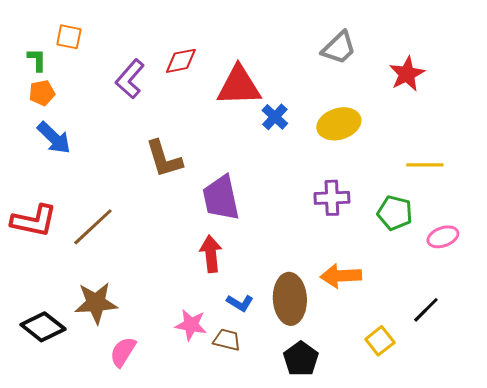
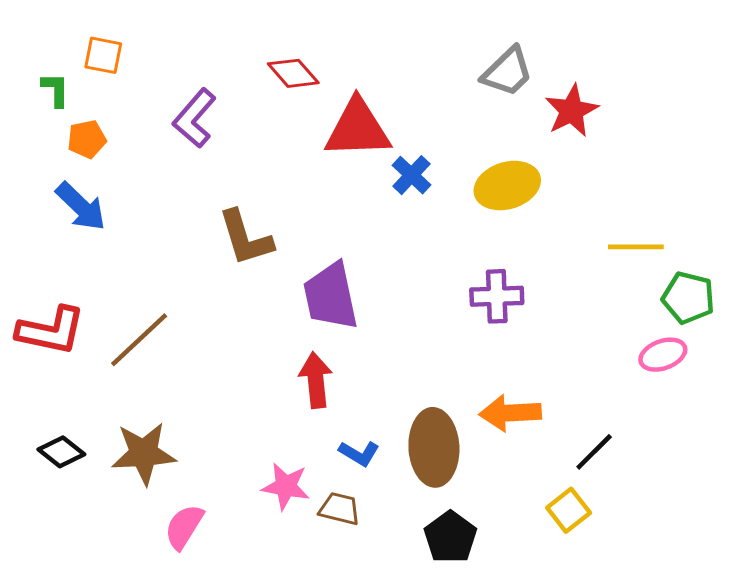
red diamond: (181, 61) -> (293, 73), moved, turned 60
red star: (407, 74) -> (572, 111), moved
orange pentagon: (42, 93) -> (87, 139), moved
green pentagon: (395, 213) -> (688, 298), moved
black line: (426, 310) -> (594, 452), moved
black diamond: (43, 327) -> (61, 452), moved, size x0.7

